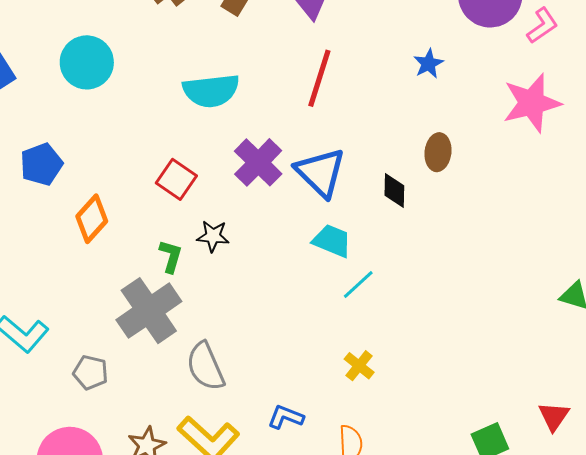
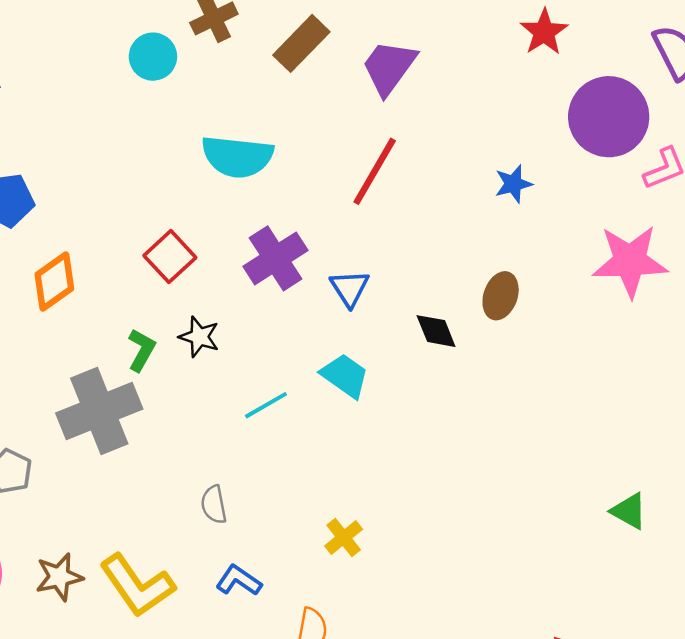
cyan circle: (87, 62) -> (153, 57), moved, size x0.7
blue triangle: (320, 173) -> (350, 288), size x0.6
black diamond: (394, 191) -> (436, 331), turned -36
cyan line: (358, 284) -> (266, 405), moved
gray semicircle: (205, 366) -> (214, 505), moved, size x0.6

